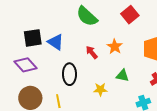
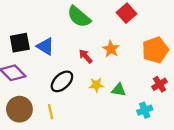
black ellipse: (69, 74) -> (62, 81), turned 50
green triangle: (122, 76) -> (119, 90), moved
yellow star: (100, 89) -> (96, 85), moved

